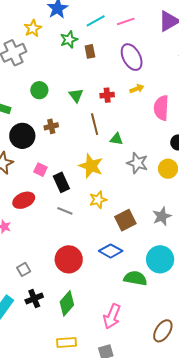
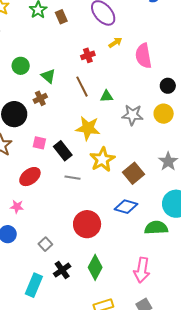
green triangle: (76, 95) -> (48, 76), moved
yellow star: (98, 200) -> (102, 159), size x1.4

